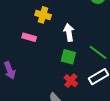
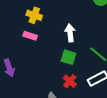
yellow cross: (43, 15) -> (34, 15), moved

